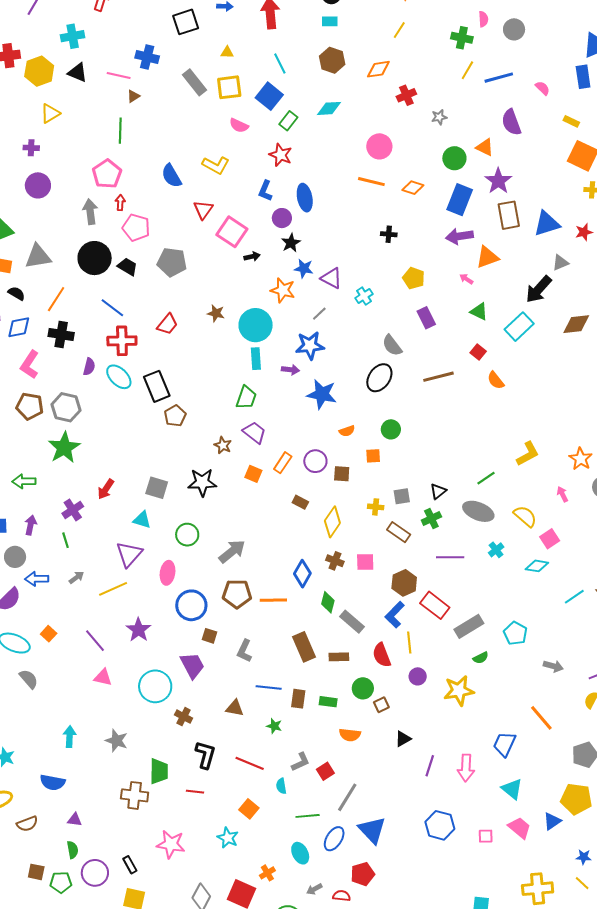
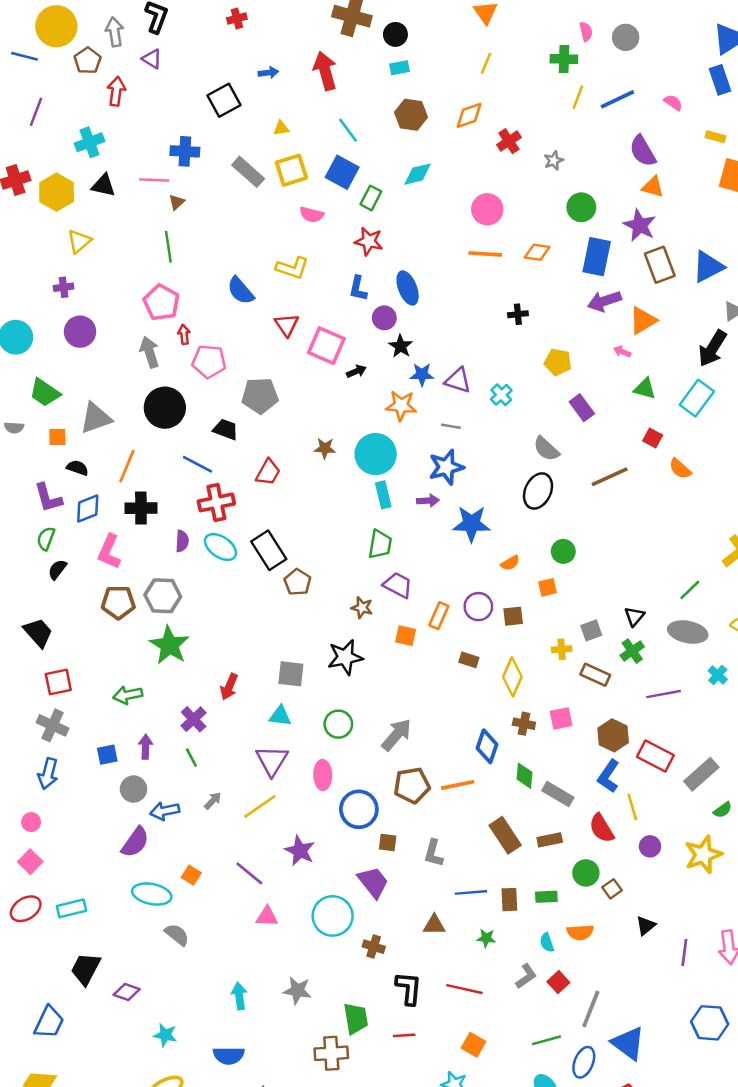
orange triangle: (485, 147) -> (653, 187), moved
black trapezoid: (128, 267) -> (226, 429), moved
gray line: (319, 314) -> (451, 426), turned 63
cyan semicircle: (281, 786) -> (547, 943), moved

